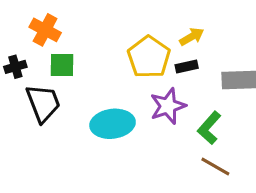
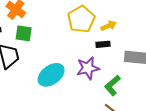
yellow pentagon: (149, 57) -> (81, 19), moved
cyan ellipse: (113, 124) -> (51, 75), turned -36

